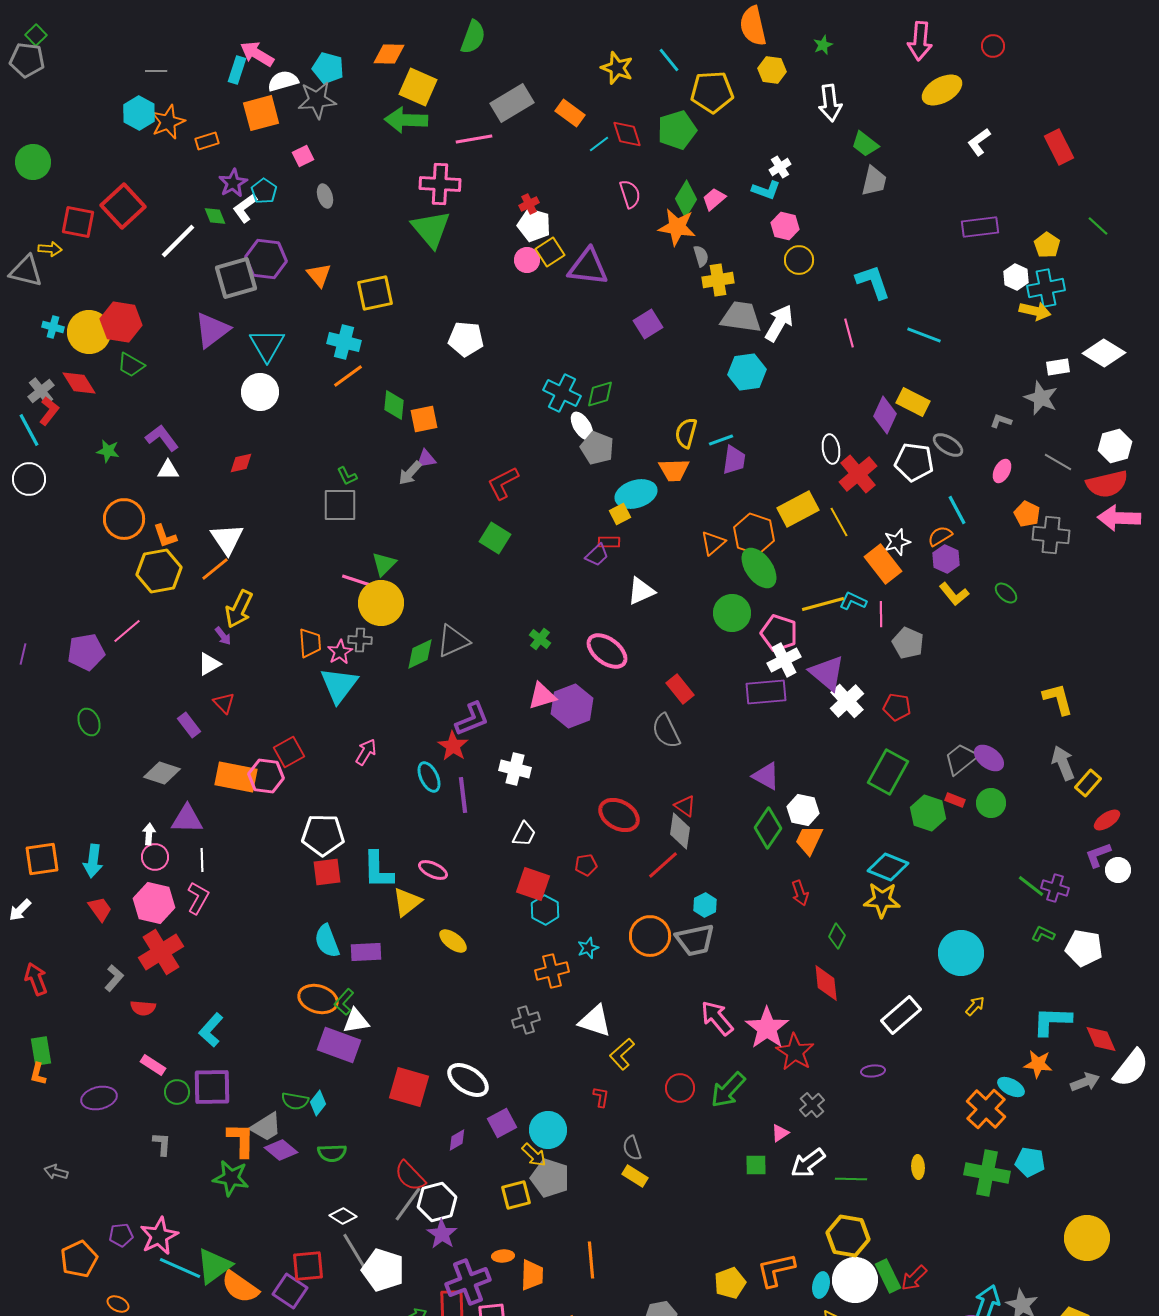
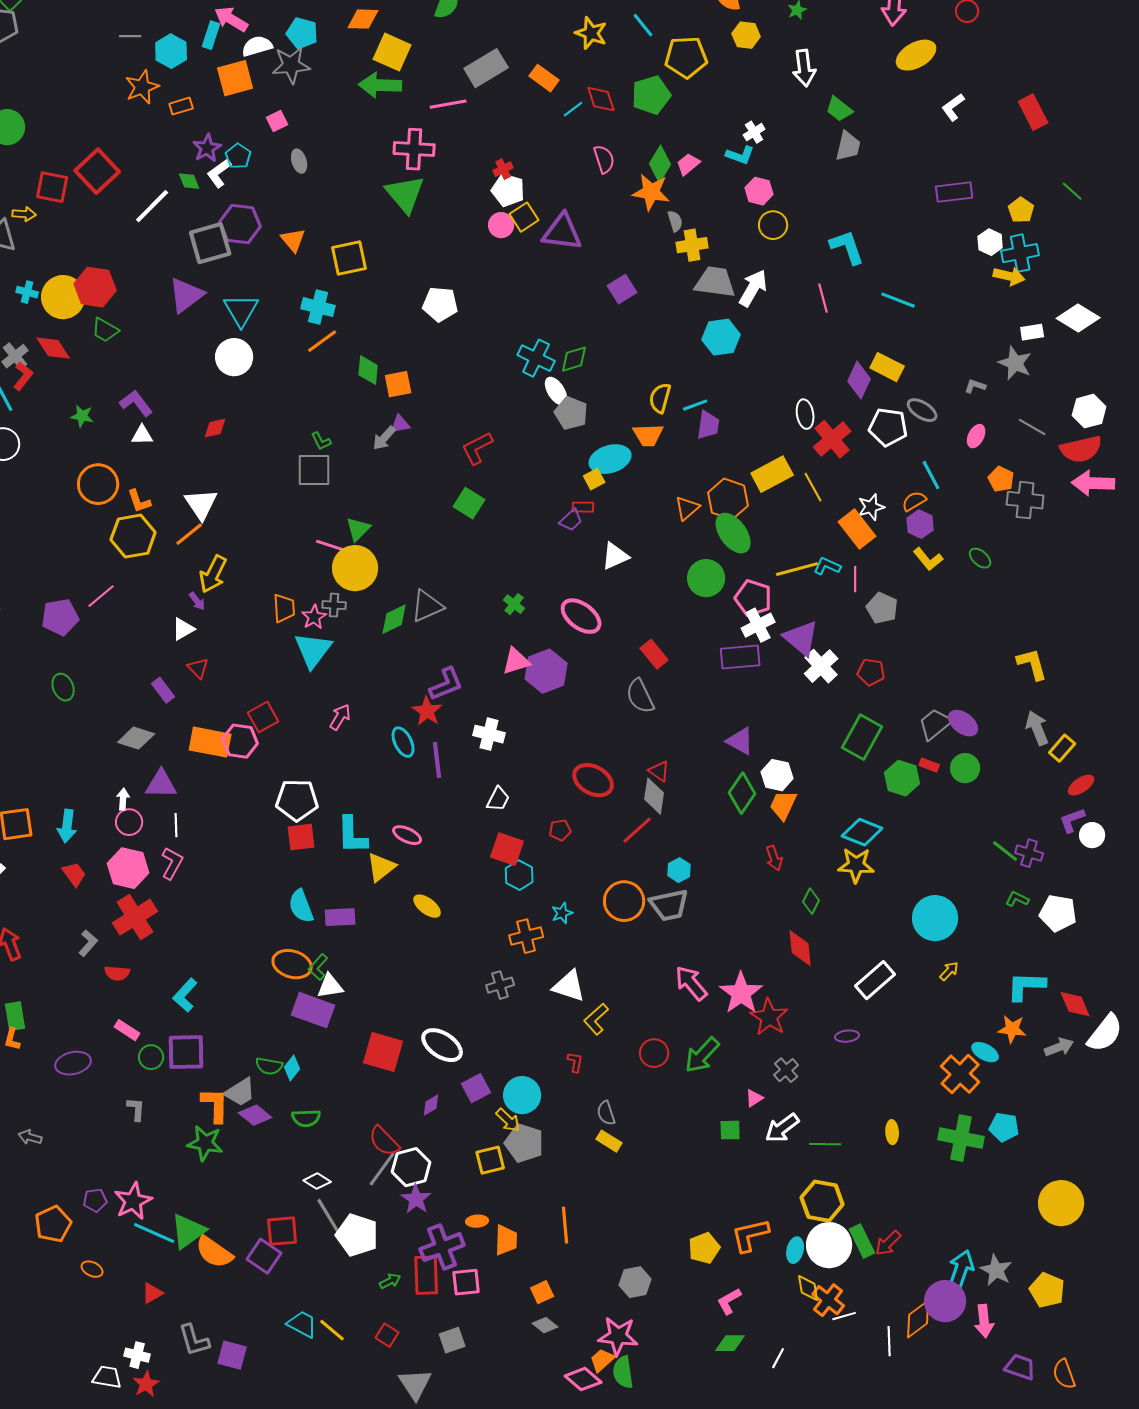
cyan hexagon: (139, 113) -> (171, 51), moved

